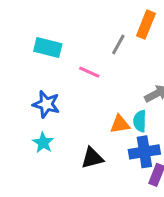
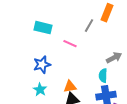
blue star: (46, 104) -> (42, 65), turned -30
orange triangle: (120, 124) -> (70, 87), moved

